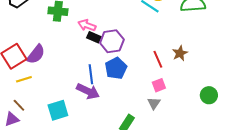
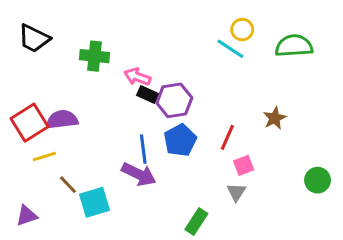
purple semicircle: (36, 54) -> (62, 120), turned -135
red line: (158, 59) -> (227, 137), moved, turned 48
brown line: (19, 105) -> (68, 185), moved

